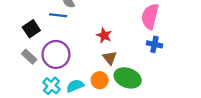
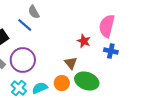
blue line: (58, 15) -> (25, 25), turned 35
red star: (104, 35) -> (84, 41), moved

